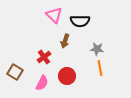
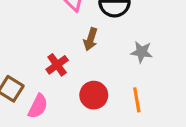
orange line: (100, 68) -> (137, 100), moved
pink semicircle: (42, 83) -> (38, 106), moved

